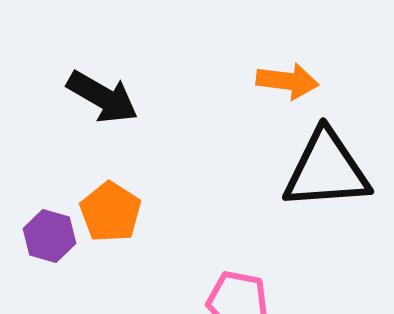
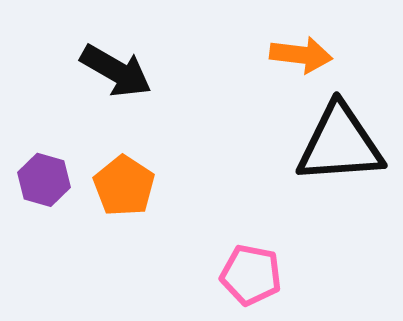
purple hexagon: (49, 236) -> (44, 180), moved

